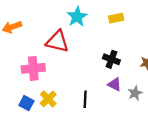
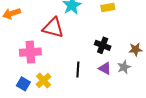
gray star: (135, 93) -> (124, 67), moved
black line: (85, 99) -> (78, 70), moved

